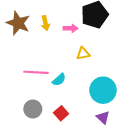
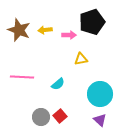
yellow arrow: (45, 23) -> (45, 30), turned 96
pink line: (36, 72) -> (22, 77), moved
gray circle: (33, 109) -> (41, 117), moved

